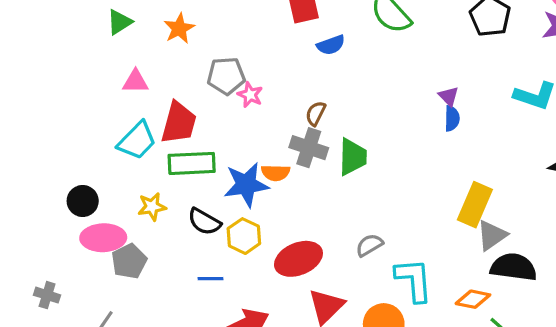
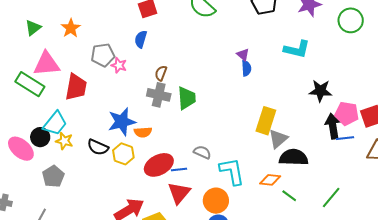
blue semicircle: (331, 45) -> (141, 39), moved, turned 132
pink triangle: (135, 82) -> (47, 64), size x1.6
cyan trapezoid: (137, 141) -> (55, 123), moved
green rectangle: (192, 163) -> (30, 84), moved, turned 40
orange semicircle: (276, 173) -> (143, 132), moved
black circle: (83, 201) -> (40, 137), moved
yellow star: (152, 207) -> (64, 141), turned 30
pink ellipse: (103, 238) -> (21, 149), moved, turned 48
gray semicircle: (369, 245) -> (202, 152), turned 60
blue line: (210, 279) -> (179, 170), moved

